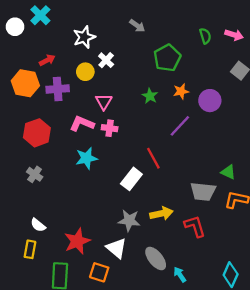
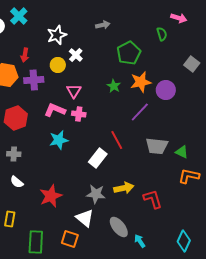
gray arrow: (137, 26) -> (103, 25), turned -48
pink arrow: (234, 35) -> (179, 18), moved
red arrow: (47, 60) -> (25, 55), turned 128
orange star: (181, 91) -> (141, 82), size x1.5
gray cross: (35, 174) -> (14, 154), turned -32
gray trapezoid: (203, 192) -> (157, 146), moved
white semicircle: (38, 225) -> (17, 182), moved
red star: (77, 241) -> (51, 196), moved

